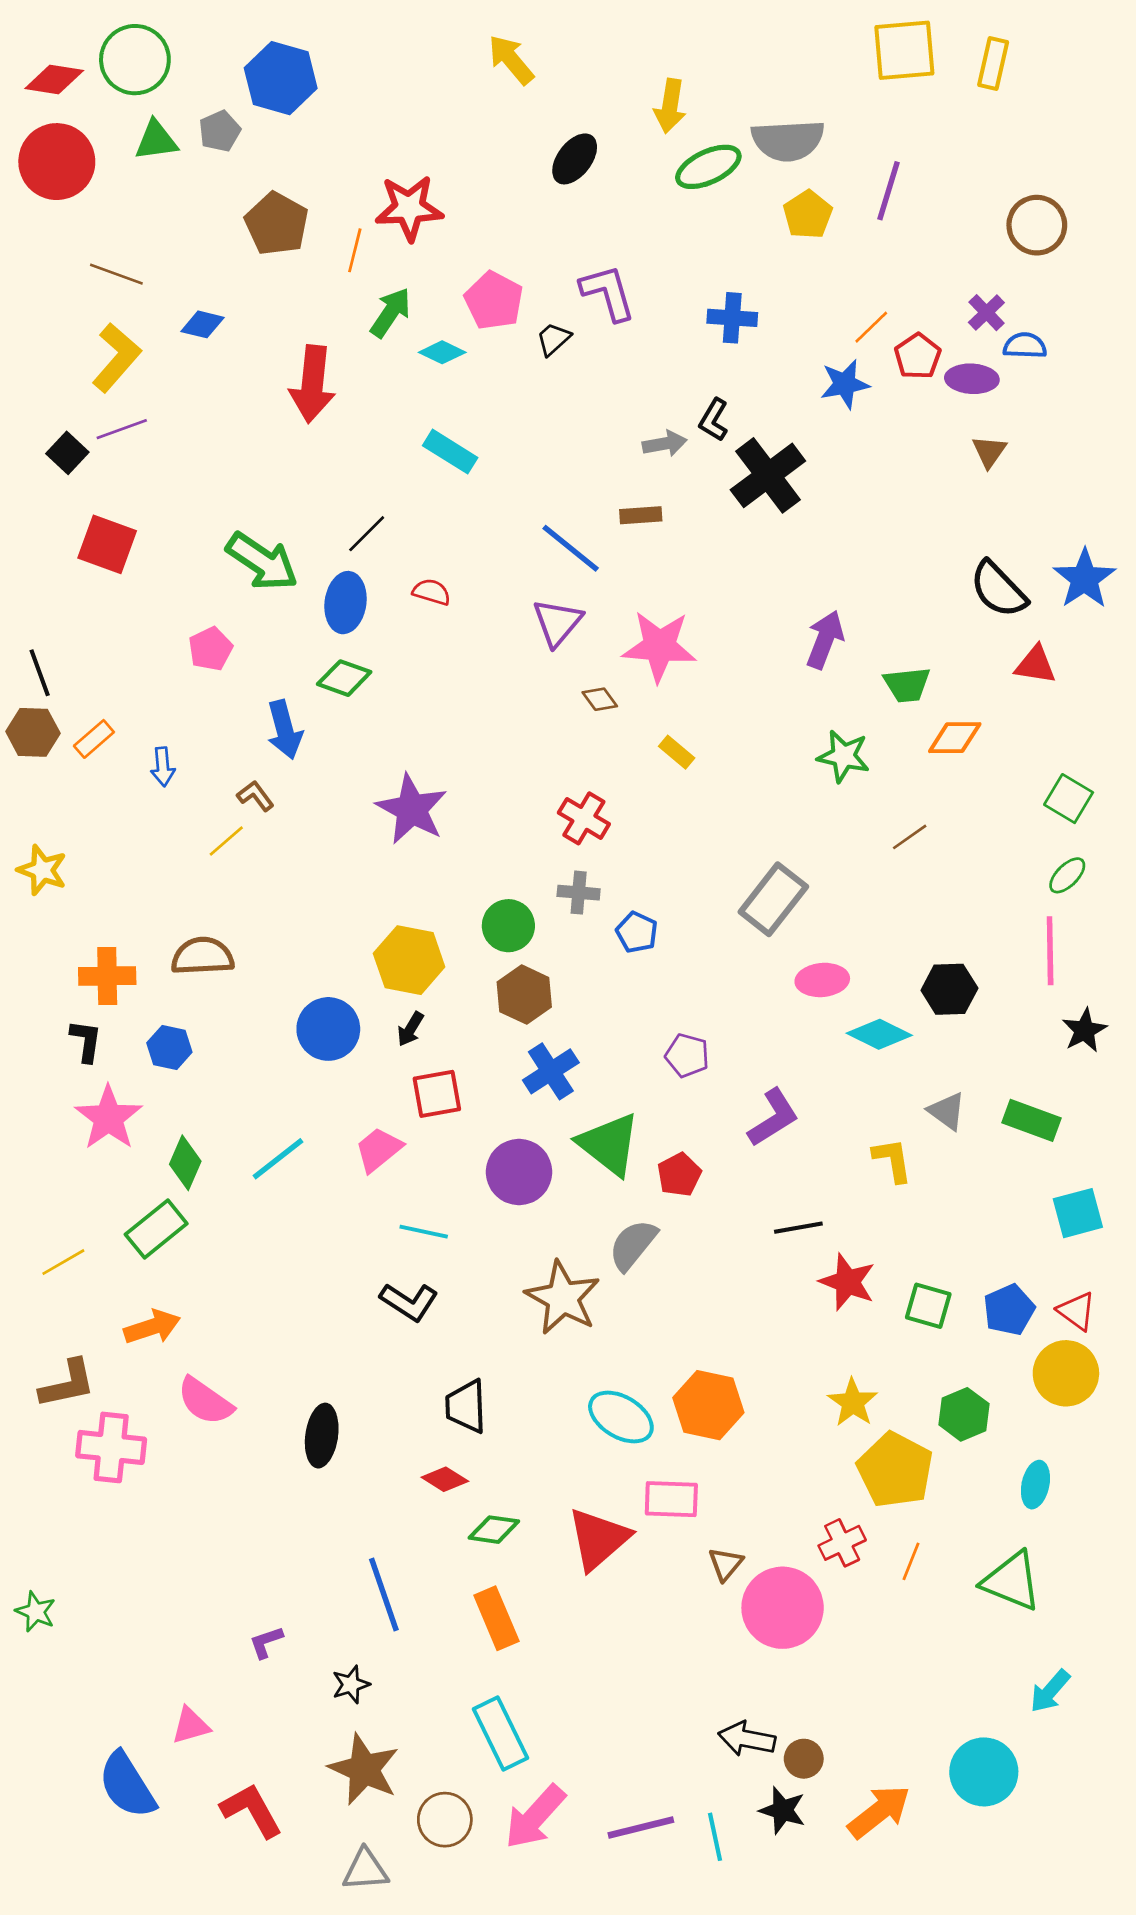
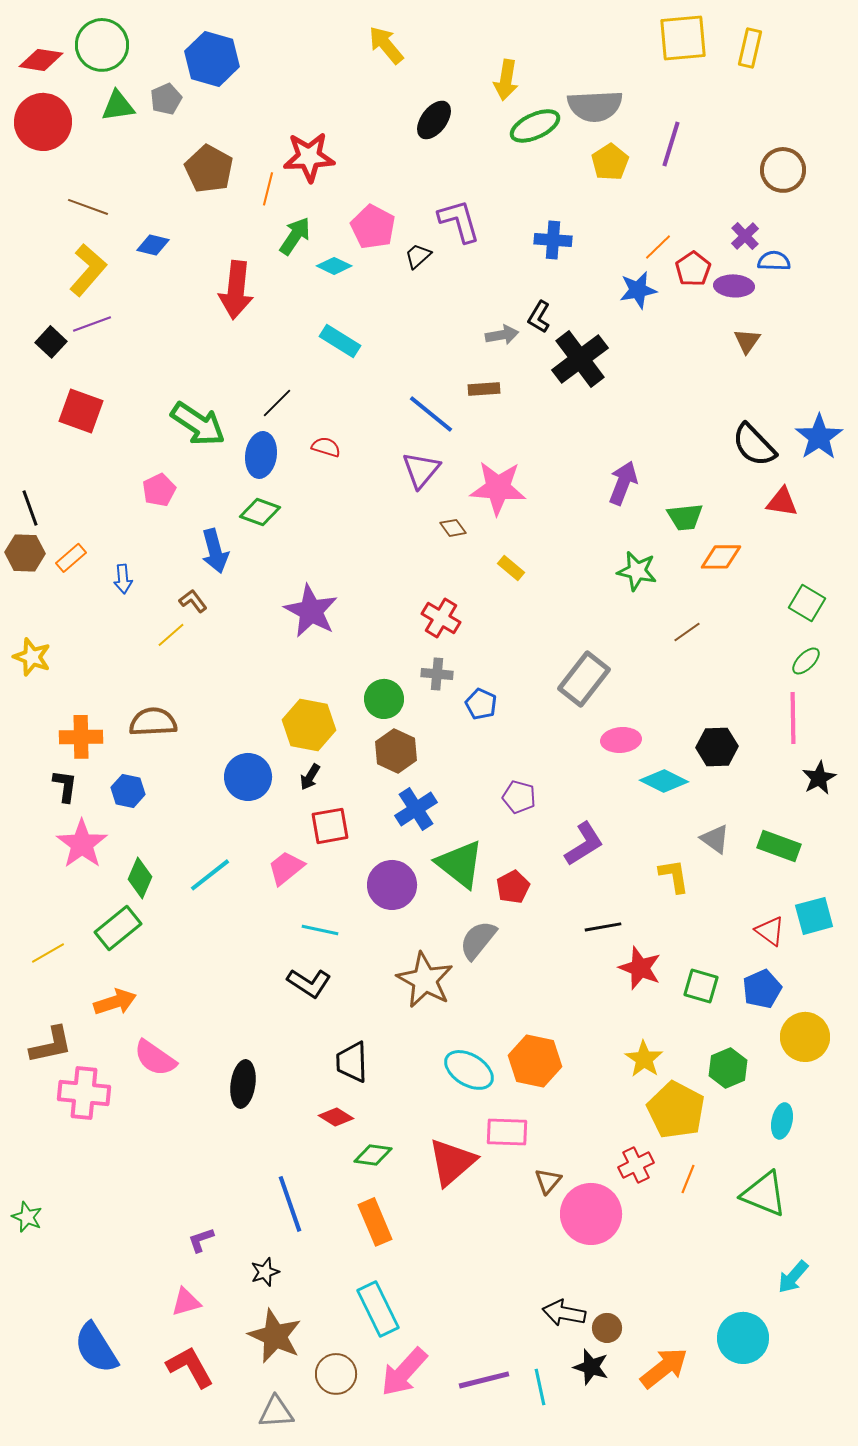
red triangle: (1077, 1311) -> (770, 931), moved
pink triangle: (191, 1726) -> (186, 1302), moved

